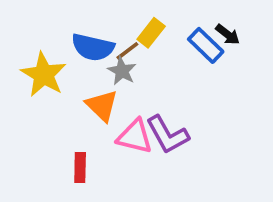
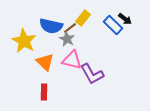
orange triangle: (102, 106) -> (45, 62), moved
pink triangle: (135, 137) -> (72, 60), moved

